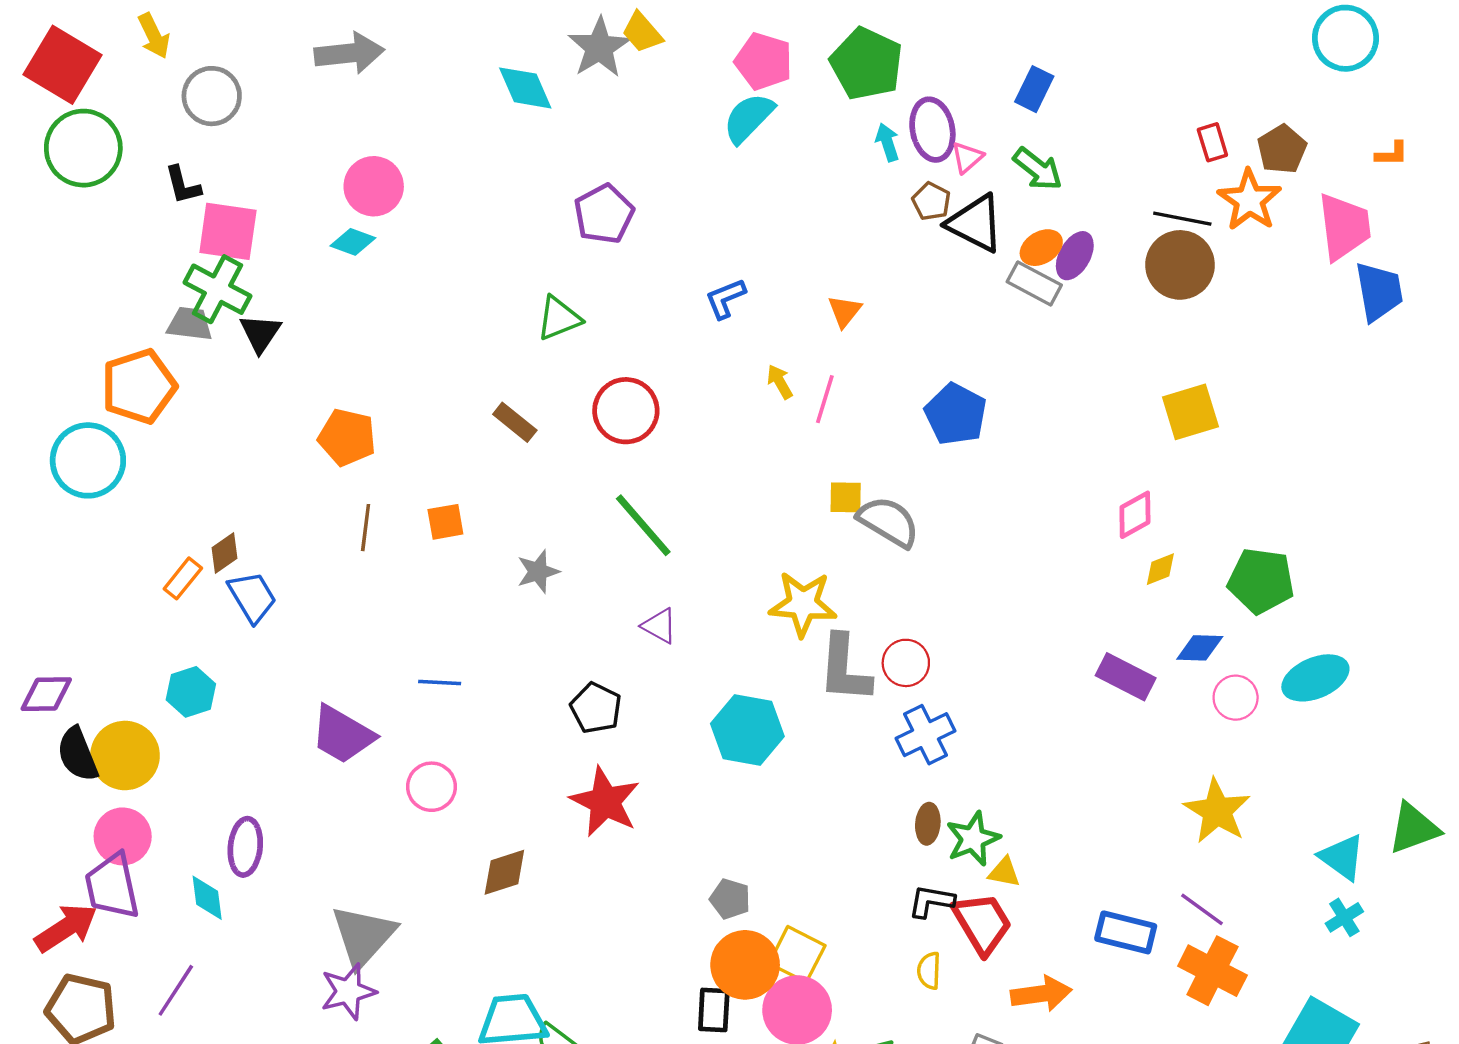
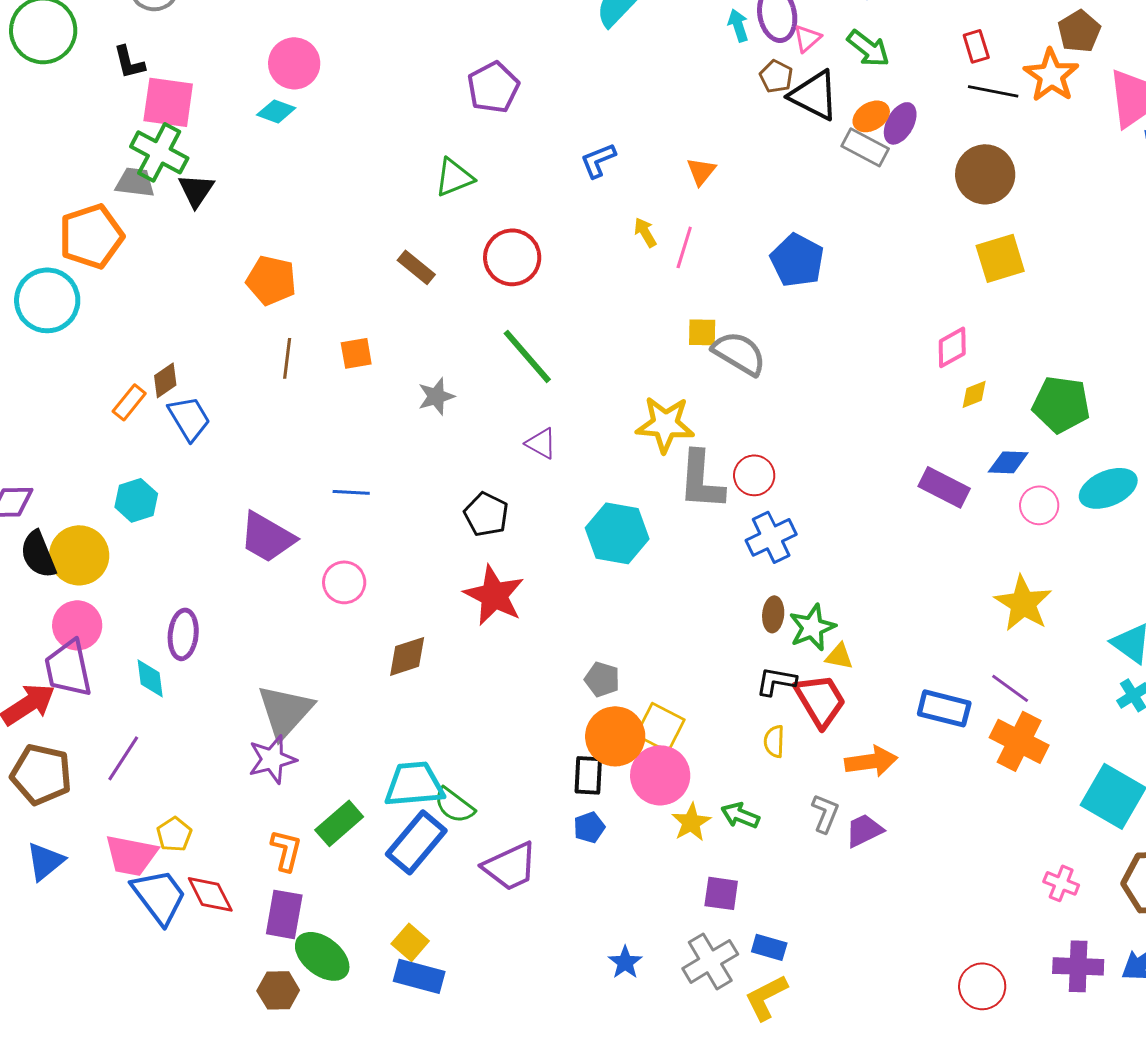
red rectangle: (1212, 142) -> (976, 46), moved
brown circle: (1180, 265) -> (985, 174), moved

